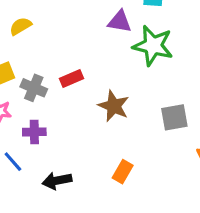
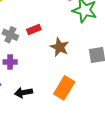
orange rectangle: (123, 172) -> (64, 88), size x1.6

